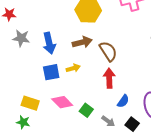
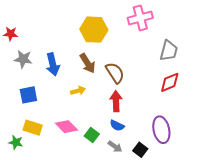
brown arrow: (82, 42) -> (88, 63), turned 72
blue square: (51, 72) -> (28, 95), moved
blue semicircle: (123, 101) -> (117, 126), moved, turned 80
green star: (23, 122) -> (16, 142), moved

